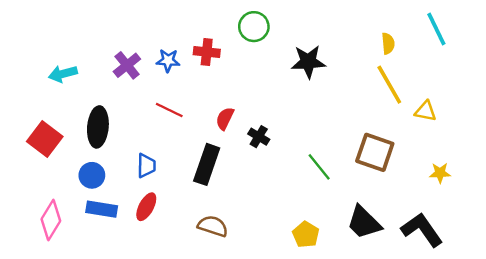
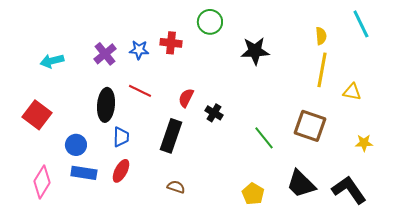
yellow line: (389, 85) -> (322, 70), turned 40
black ellipse: (98, 127) -> (106, 105), moved
brown semicircle: (213, 226) -> (176, 187), size x0.7

